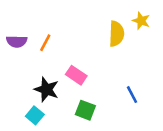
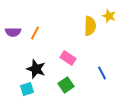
pink rectangle: (76, 75) -> (68, 58), moved
green square: (85, 110) -> (66, 85), turned 35
cyan square: (35, 115) -> (27, 89), turned 32

